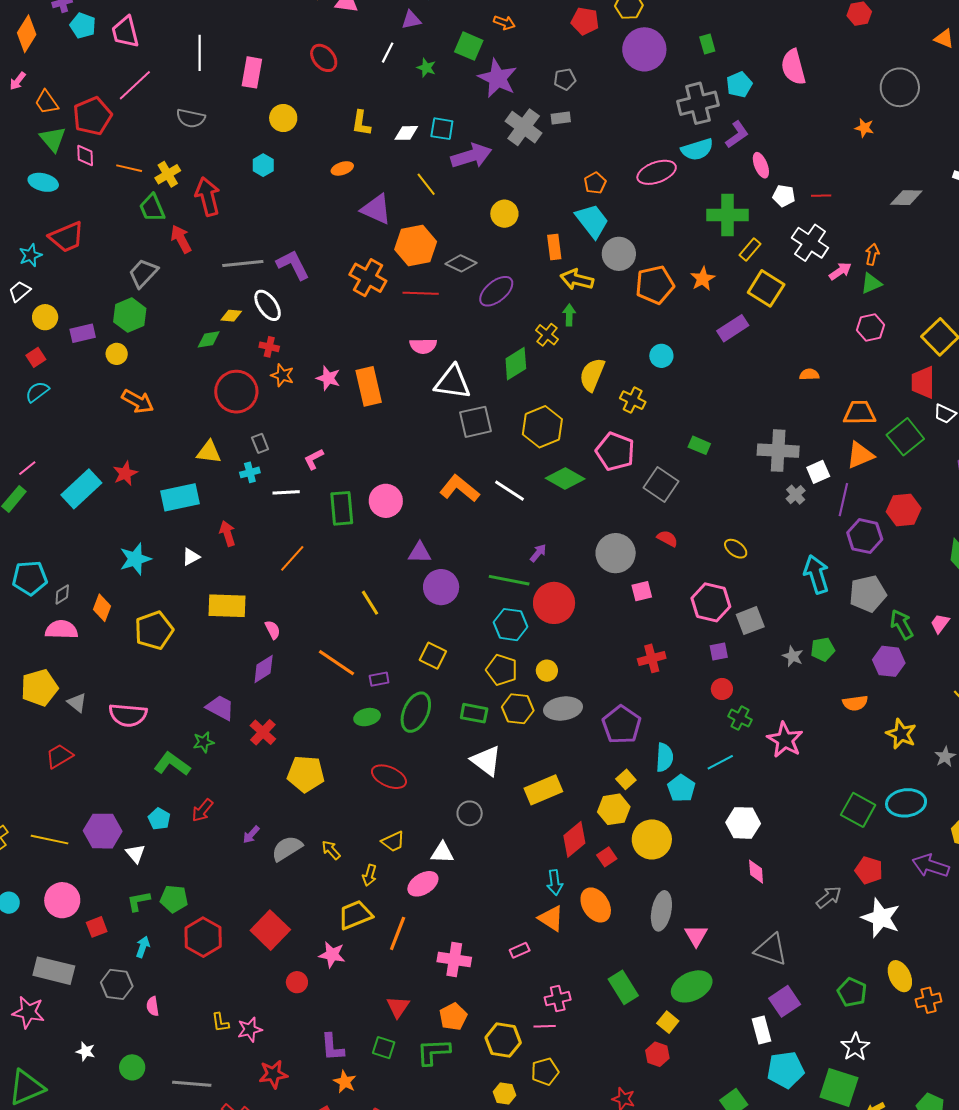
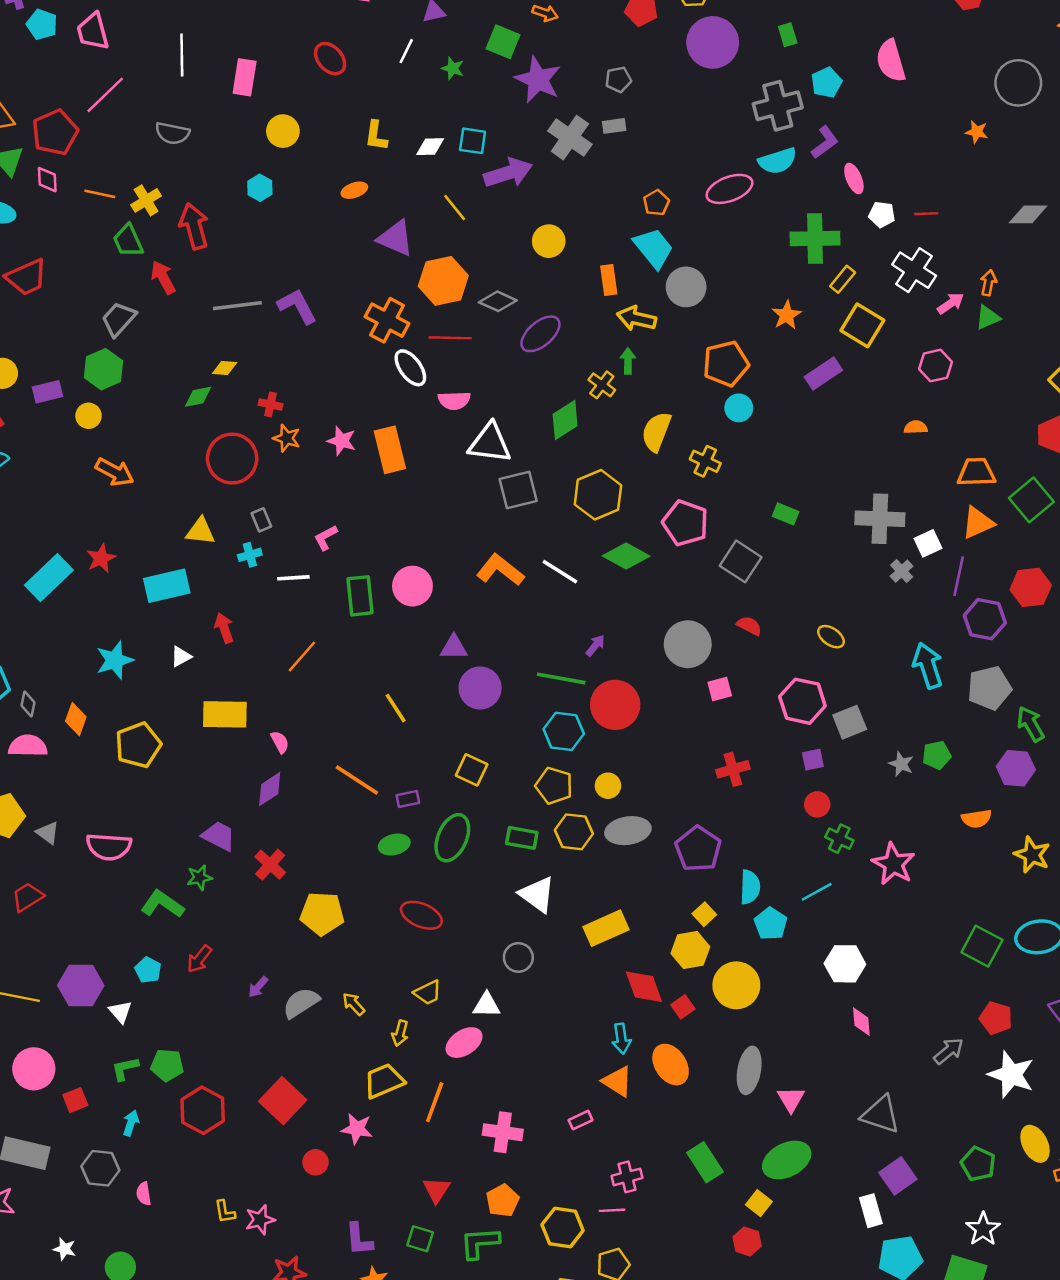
orange pentagon: (655, 285) -> (726, 364), moved
white ellipse: (268, 305) -> (410, 368), moved
pink hexagon: (871, 328) -> (935, 366), moved
gray diamond: (62, 595) -> (28, 704), turned -45
red diamond: (574, 839) -> (644, 987), turned -69

